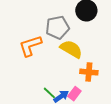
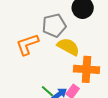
orange cross: (89, 72) -> (86, 69), size x1.4

